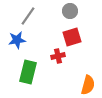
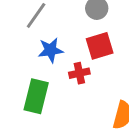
blue star: (17, 40) -> (51, 50), moved

